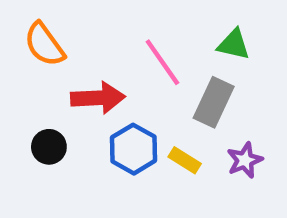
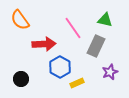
black circle: (49, 147) -> (21, 79), moved
yellow rectangle: (185, 160) -> (77, 83), moved, turned -56

